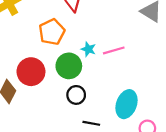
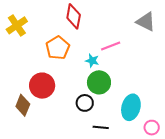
pink line: (114, 50) -> (111, 46), moved
green circle: (69, 66) -> (99, 82), moved

